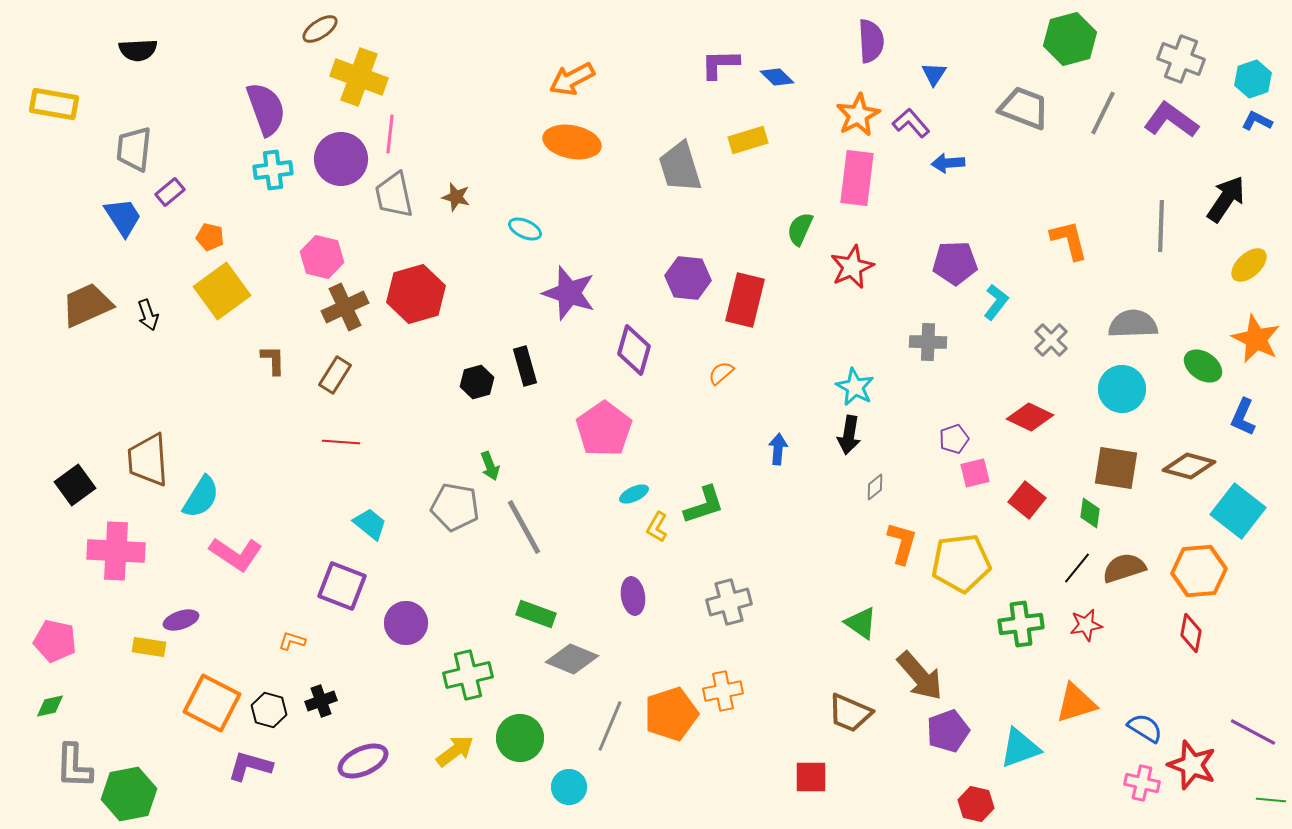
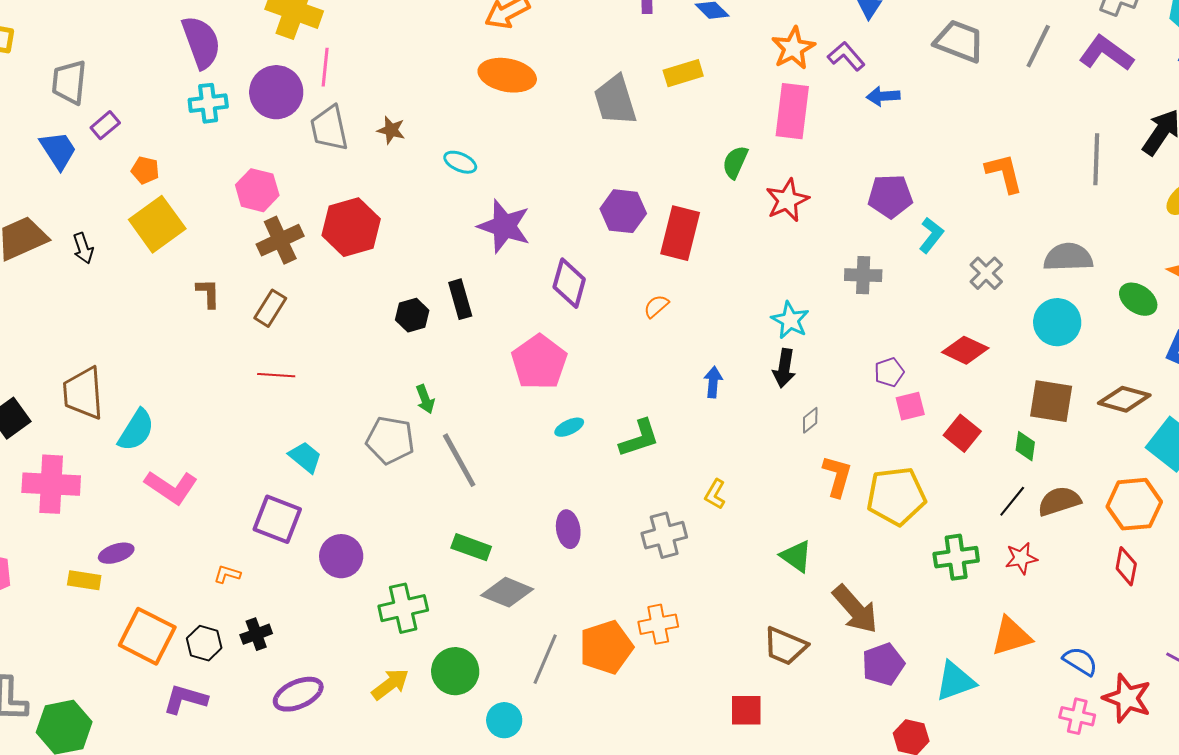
yellow L-shape: (657, 527) -> (715, 494), moved

